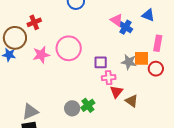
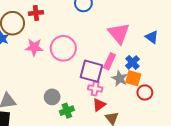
pink triangle: (117, 20) -> (119, 33), size x1.6
blue cross: (125, 27) -> (132, 62), moved
pink rectangle: (158, 43) -> (110, 61), moved
purple square: (101, 62) -> (91, 71), size x1.6
gray circle: (72, 108) -> (52, 97), moved

